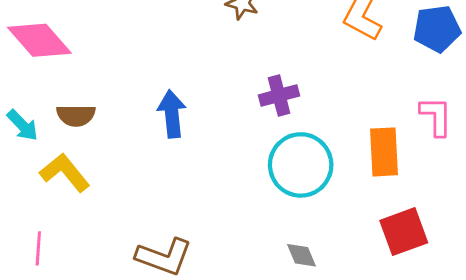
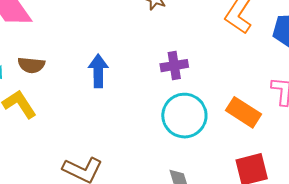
orange rectangle: (384, 152) -> (243, 112), turned -60

